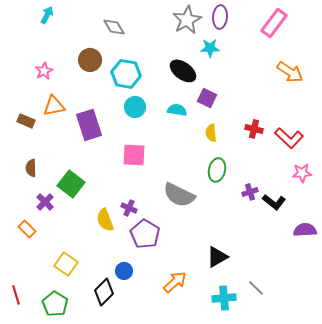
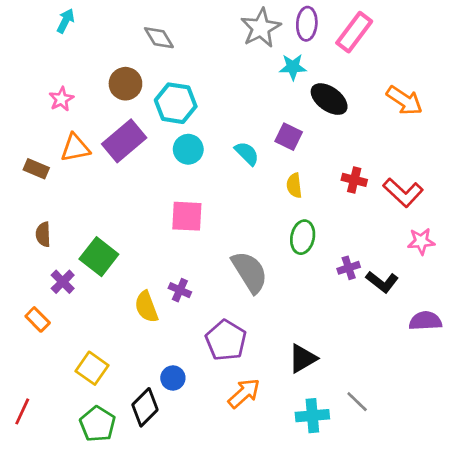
pink rectangle: (274, 23) -> (354, 32), moved
black ellipse: (183, 71) -> (329, 99), moved
cyan semicircle: (177, 110) -> (247, 153), turned 36
purple rectangle: (89, 125) -> (124, 141), moved, turned 68
gray semicircle: (179, 195) -> (250, 272), turned -148
purple pentagon: (145, 234) -> (226, 340), moved
red line: (16, 295) -> (22, 411), turned 42
green pentagon: (55, 304) -> (98, 424), moved

